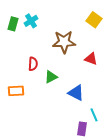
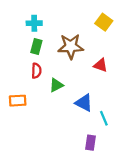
cyan cross: (31, 21) -> (34, 23), turned 32
green rectangle: (13, 24) -> (36, 46), moved
cyan line: (94, 115) -> (104, 118), moved

